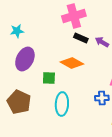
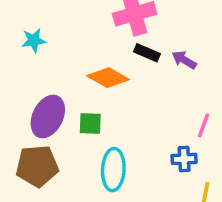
purple ellipse: (25, 59) -> (48, 116), moved
orange diamond: (72, 63) -> (108, 78), moved
brown pentagon: (19, 102) -> (37, 166), turned -30

